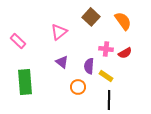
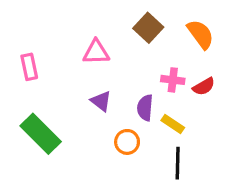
pink triangle: (59, 32) -> (96, 52), turned 36
pink rectangle: (18, 41) -> (29, 67), turned 35
green rectangle: (25, 82) -> (41, 134), turned -40

